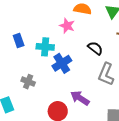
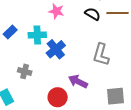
blue rectangle: (19, 41) -> (10, 32), turned 72
black semicircle: (95, 48) -> (93, 14), moved

